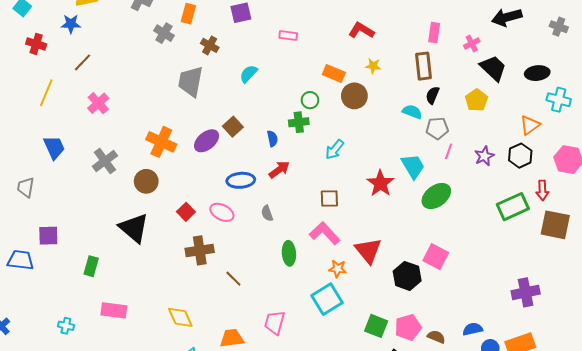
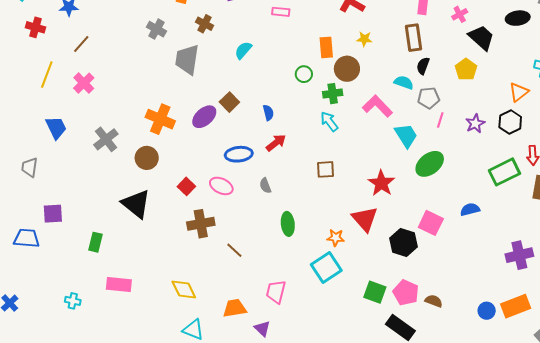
gray cross: (164, 33) -> (156, 29), moved
orange rectangle: (334, 73) -> (326, 47), turned 65
black ellipse: (537, 73) -> (518, 18), moved
pink cross: (98, 103) -> (84, 83), moved
green cross: (299, 122) -> (333, 94), moved
cyan arrow: (335, 149) -> (329, 121), turned 105
red star: (380, 183) -> (381, 183), moved
pink L-shape: (325, 233) -> (377, 106), moved
pink pentagon: (408, 327) -> (406, 293), turned -30
blue semicircle: (473, 329) -> (470, 209), moved

